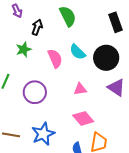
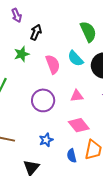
green semicircle: (68, 16) -> (88, 32), moved
purple circle: (35, 92) -> (43, 100), moved
blue star: (43, 134) -> (46, 140), moved, size x0.6

